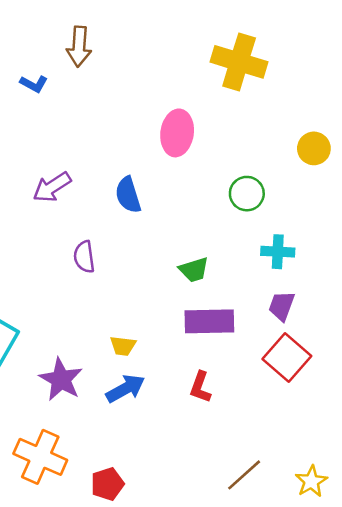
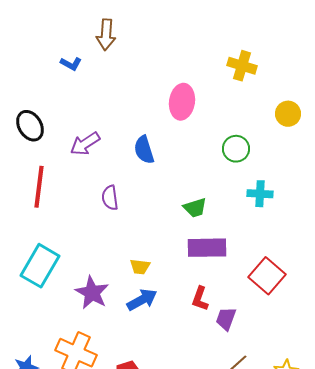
yellow cross: (239, 62) -> (242, 66), moved, size x0.7
purple trapezoid: (282, 306) -> (226, 319), moved

